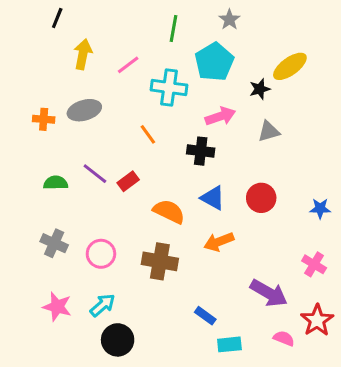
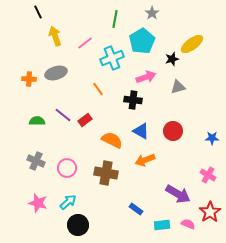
black line: (57, 18) -> (38, 12), turned -48
yellow arrow: (83, 54) -> (55, 36), turned -30
cyan cross: (169, 88) -> (112, 58), turned -30
cyan rectangle: (229, 344) -> (162, 225), moved

